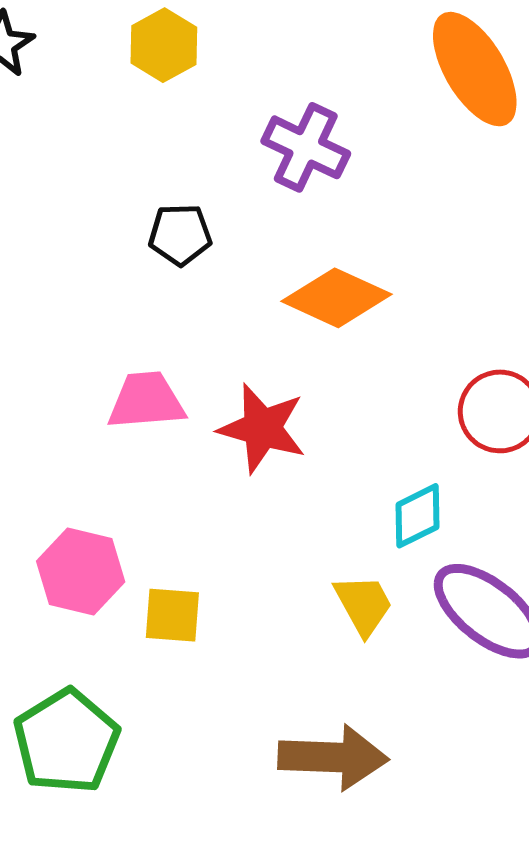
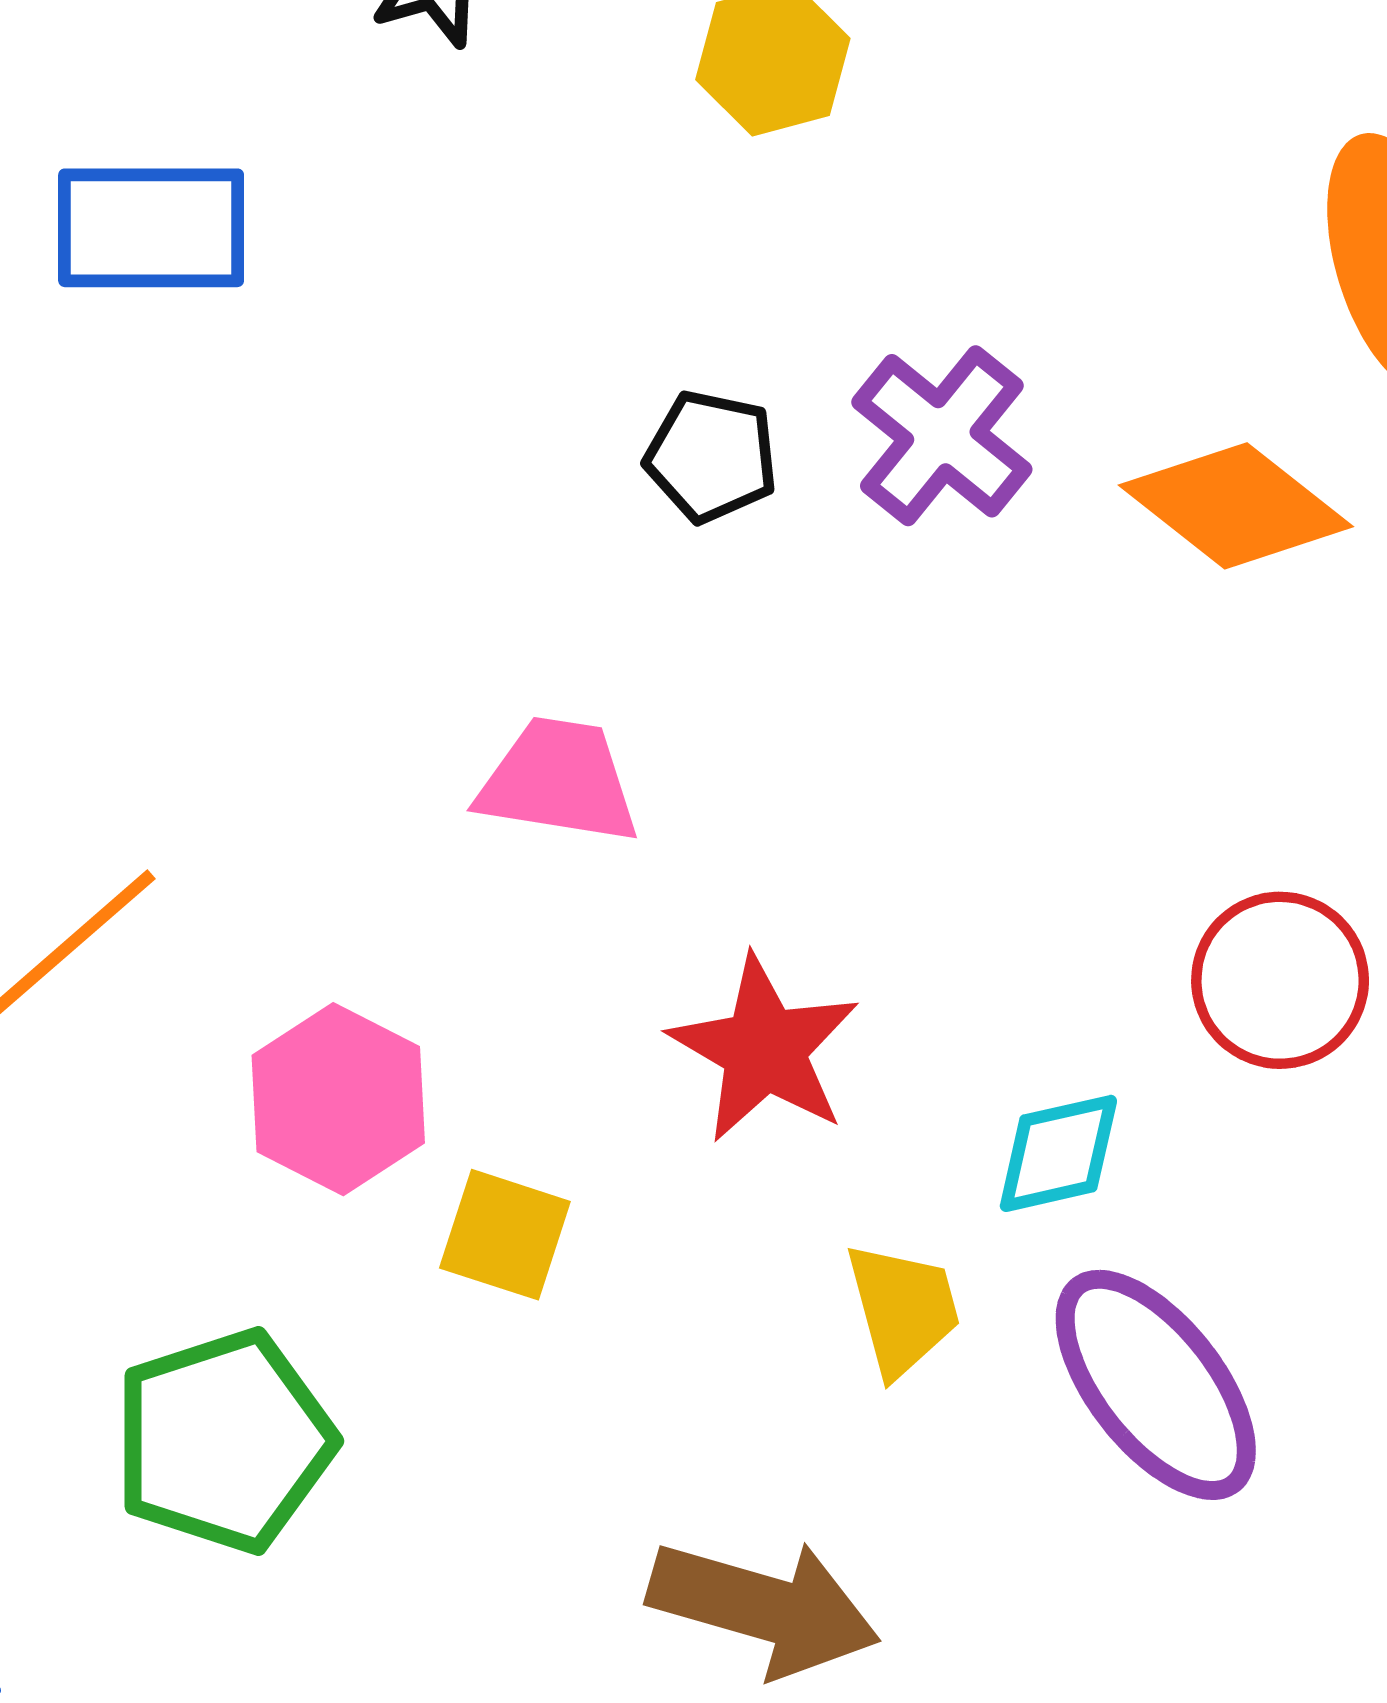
purple cross: (306, 147) -> (942, 436), moved
orange diamond: (336, 298) -> (1236, 506), moved
red star: (262, 428) -> (764, 1049), moved

